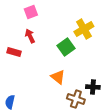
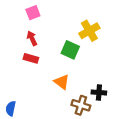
green square: (66, 47) -> (70, 50), turned -30
red rectangle: (14, 52) -> (31, 58), moved

